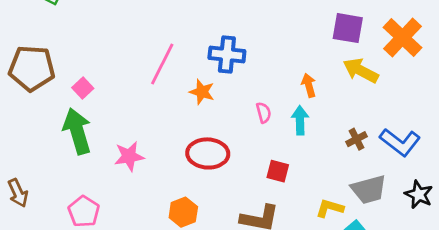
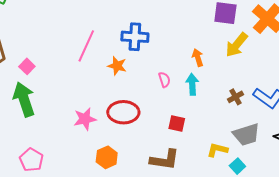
yellow arrow: (361, 71) -> (237, 45), turned -76
pink star: (129, 156) -> (85, 119), moved

